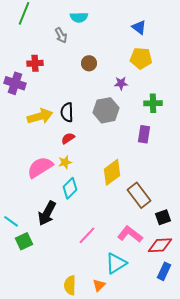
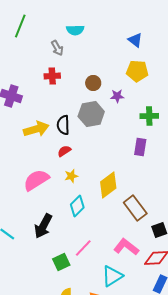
red cross: (35, 63) -> (52, 76), moved
brown circle: (89, 63) -> (93, 83), moved
gray hexagon: (106, 110) -> (91, 114), moved
yellow star: (65, 162) -> (71, 176), moved
cyan diamond: (70, 188) -> (77, 206), moved
green square: (24, 241) -> (61, 262), moved

